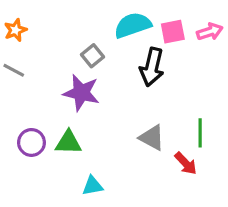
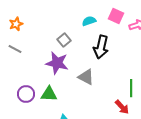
cyan semicircle: (133, 25) -> (89, 21), size x0.6
pink square: (173, 32) -> (116, 16), moved, turned 35
gray triangle: (152, 138) -> (86, 77), moved

